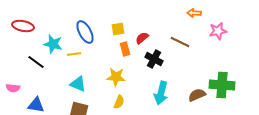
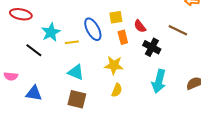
blue ellipse: (85, 32) -> (93, 29), moved
red semicircle: (142, 38) -> (140, 26), turned -88
cyan star: (53, 44) -> (51, 32), turned 30

